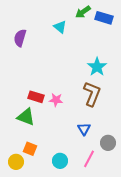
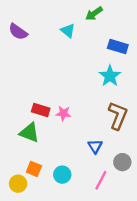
blue rectangle: (104, 18) -> (118, 46), moved
purple semicircle: (20, 38) -> (18, 32), moved, turned -72
brown L-shape: (92, 94) -> (118, 116), moved
cyan circle: (60, 161) -> (62, 175), moved

